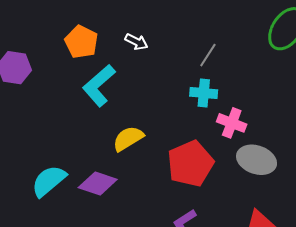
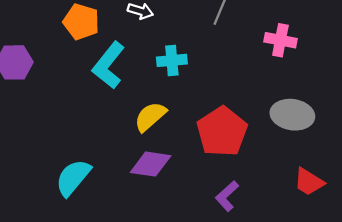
cyan cross: (204, 93) -> (172, 60), moved
pink cross: (232, 123) -> (280, 40), moved
purple diamond: (98, 184) -> (151, 164), moved

